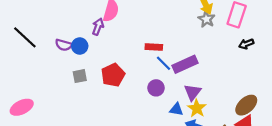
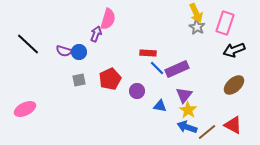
black arrow: (246, 44) -> (234, 50), size x1.5
purple circle: (156, 88) -> (137, 91), moved
brown ellipse: (246, 105) -> (234, 85), moved
blue triangle: (176, 109) -> (160, 106), moved

